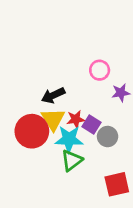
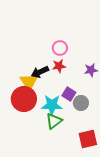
pink circle: (100, 70) -> (60, 48), moved
yellow triangle: (53, 119) -> (29, 82), moved
red star: (76, 119) -> (59, 66), moved

